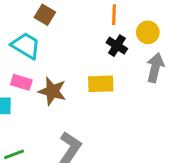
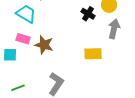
yellow rectangle: (101, 84) -> (93, 54), moved

